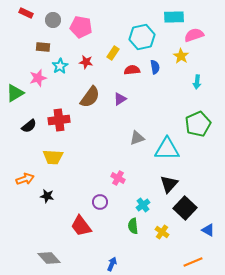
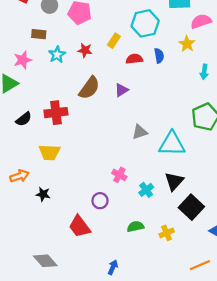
pink star: (38, 78) -> (23, 60), moved
cyan cross: (143, 205) -> (146, 190), moved
green semicircle: (133, 226) -> (135, 226), turned 84
yellow cross: (162, 232) -> (167, 233), turned 32

